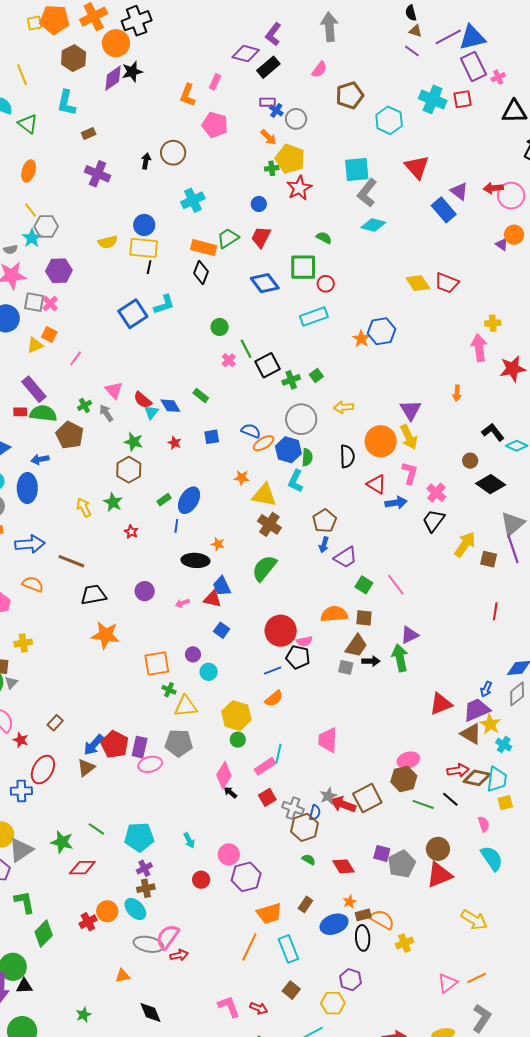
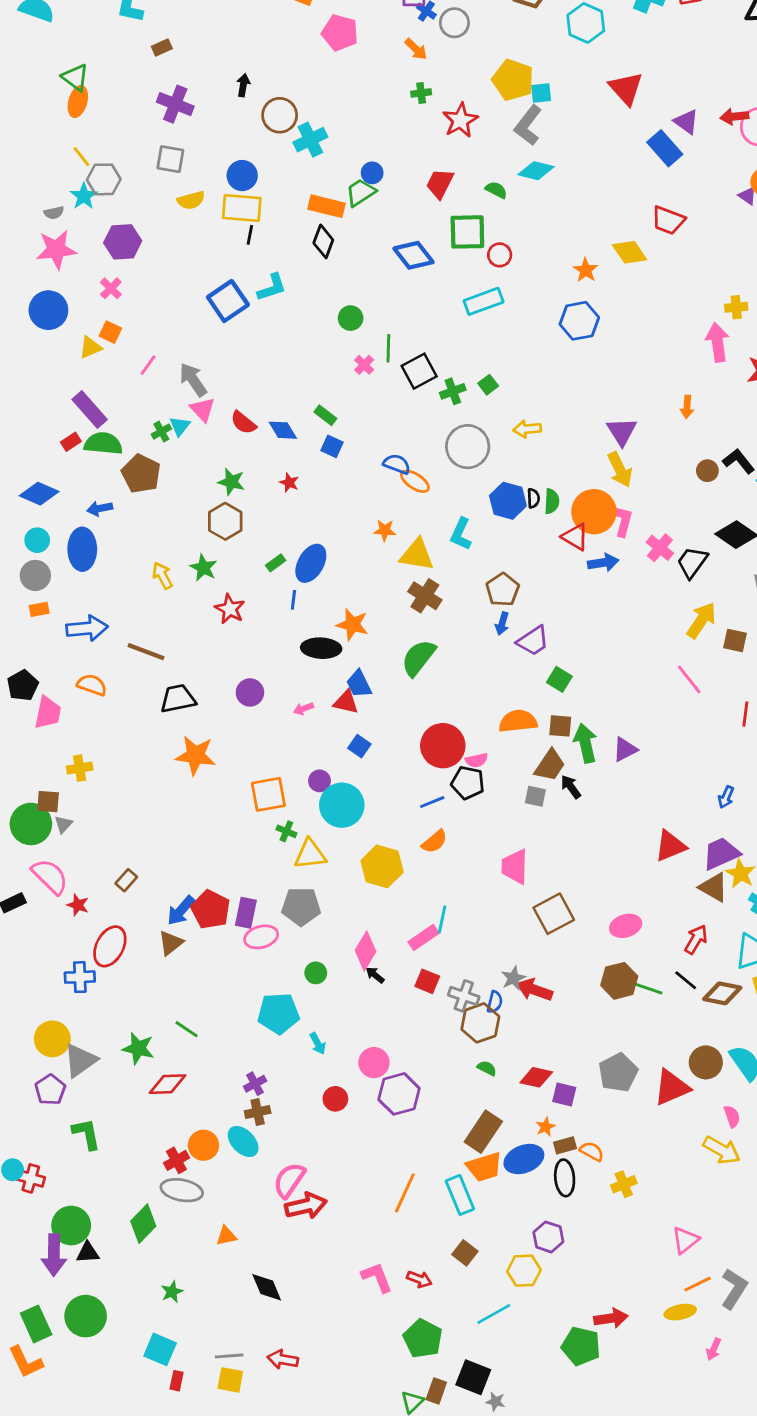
green triangle: (28, 124) -> (75, 77), moved
brown circle: (173, 153) -> (280, 115), moved
yellow pentagon: (290, 159) -> (513, 80), moved
cyan square: (357, 170) -> (541, 93), size x0.6
gray L-shape: (367, 193) -> (528, 125), moved
blue circle: (259, 204) -> (372, 173), moved
cyan diamond: (373, 225) -> (536, 171), moved
red trapezoid: (261, 237) -> (440, 184), moved
red trapezoid: (447, 283) -> (668, 220), moved
gray square: (34, 302) -> (170, 159), moved
orange star: (361, 339) -> (586, 270), moved
green line: (246, 349) -> (388, 348), turned 30
red rectangle: (20, 412) -> (71, 442), turned -32
cyan triangle: (151, 412) -> (180, 426), moved
gray arrow: (106, 413) -> (193, 380), moved, size x1.4
blue square: (212, 437) -> (332, 446), moved, turned 35
orange circle: (381, 441) -> (594, 512), moved
orange ellipse: (264, 443) -> (415, 481), turned 65
blue hexagon: (288, 450) -> (508, 501), moved
black semicircle: (347, 456) -> (533, 498), size x0.6
green semicircle: (307, 457) -> (552, 501), moved
brown circle: (470, 461) -> (707, 471), moved
black trapezoid: (434, 521) -> (692, 562), moved
red star: (131, 532) -> (230, 609), size x1.5
orange star: (218, 544) -> (352, 625), size x1.6
pink line: (396, 585) -> (689, 679), moved
green arrow: (400, 658) -> (585, 743), moved
black arrow: (371, 661) -> (571, 787), turned -126
cyan circle: (209, 672) -> (342, 805), size x1.8
blue arrow: (486, 689) -> (726, 797), moved
green circle: (238, 740) -> (316, 973), moved
pink trapezoid: (328, 740) -> (515, 867), moved
red arrow: (458, 770) -> (696, 939), turned -50
brown diamond: (477, 778) -> (722, 993), moved
brown hexagon: (404, 779) -> (619, 981), moved
red square: (267, 797) -> (427, 981), turned -36
brown square: (367, 798) -> (554, 914), moved
pink semicircle: (484, 824) -> (732, 1116), moved
cyan pentagon: (139, 837) -> (279, 1013), moved
brown circle: (438, 849) -> (706, 1062), moved
purple square: (382, 853) -> (564, 1095), moved
red diamond: (343, 866) -> (536, 1077), turned -45
brown rectangle: (305, 904) -> (483, 1132), size x1.8
orange trapezoid: (269, 913) -> (484, 1167), moved
orange semicircle: (382, 919) -> (592, 1151), size x0.7
green diamond: (44, 934) -> (143, 1224), moved
gray ellipse: (148, 944) -> (182, 1190), moved
red arrow: (179, 955) -> (306, 1206), size x1.6
orange line: (477, 978) -> (697, 1284), moved

